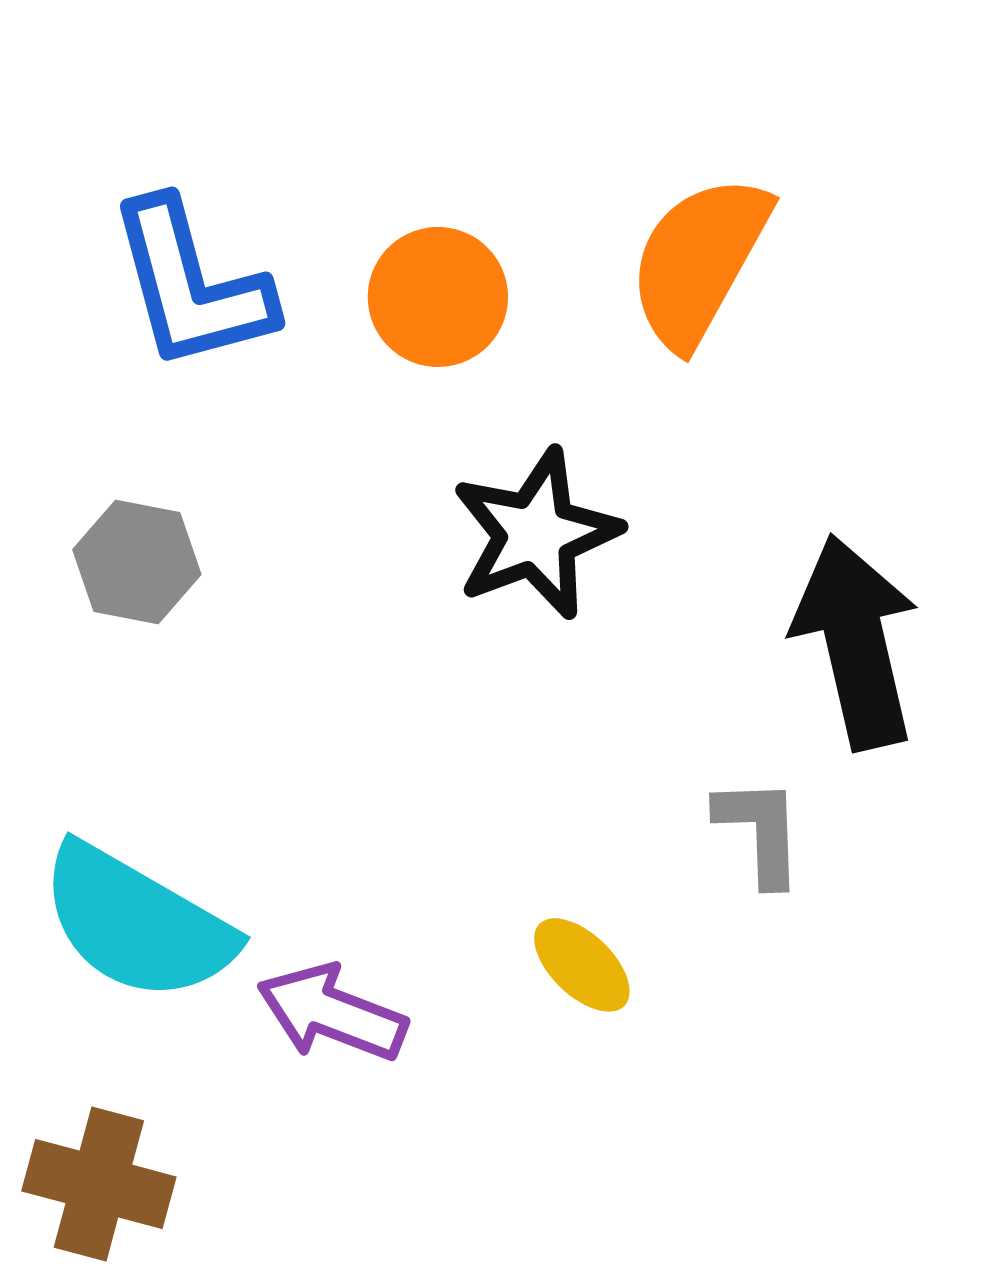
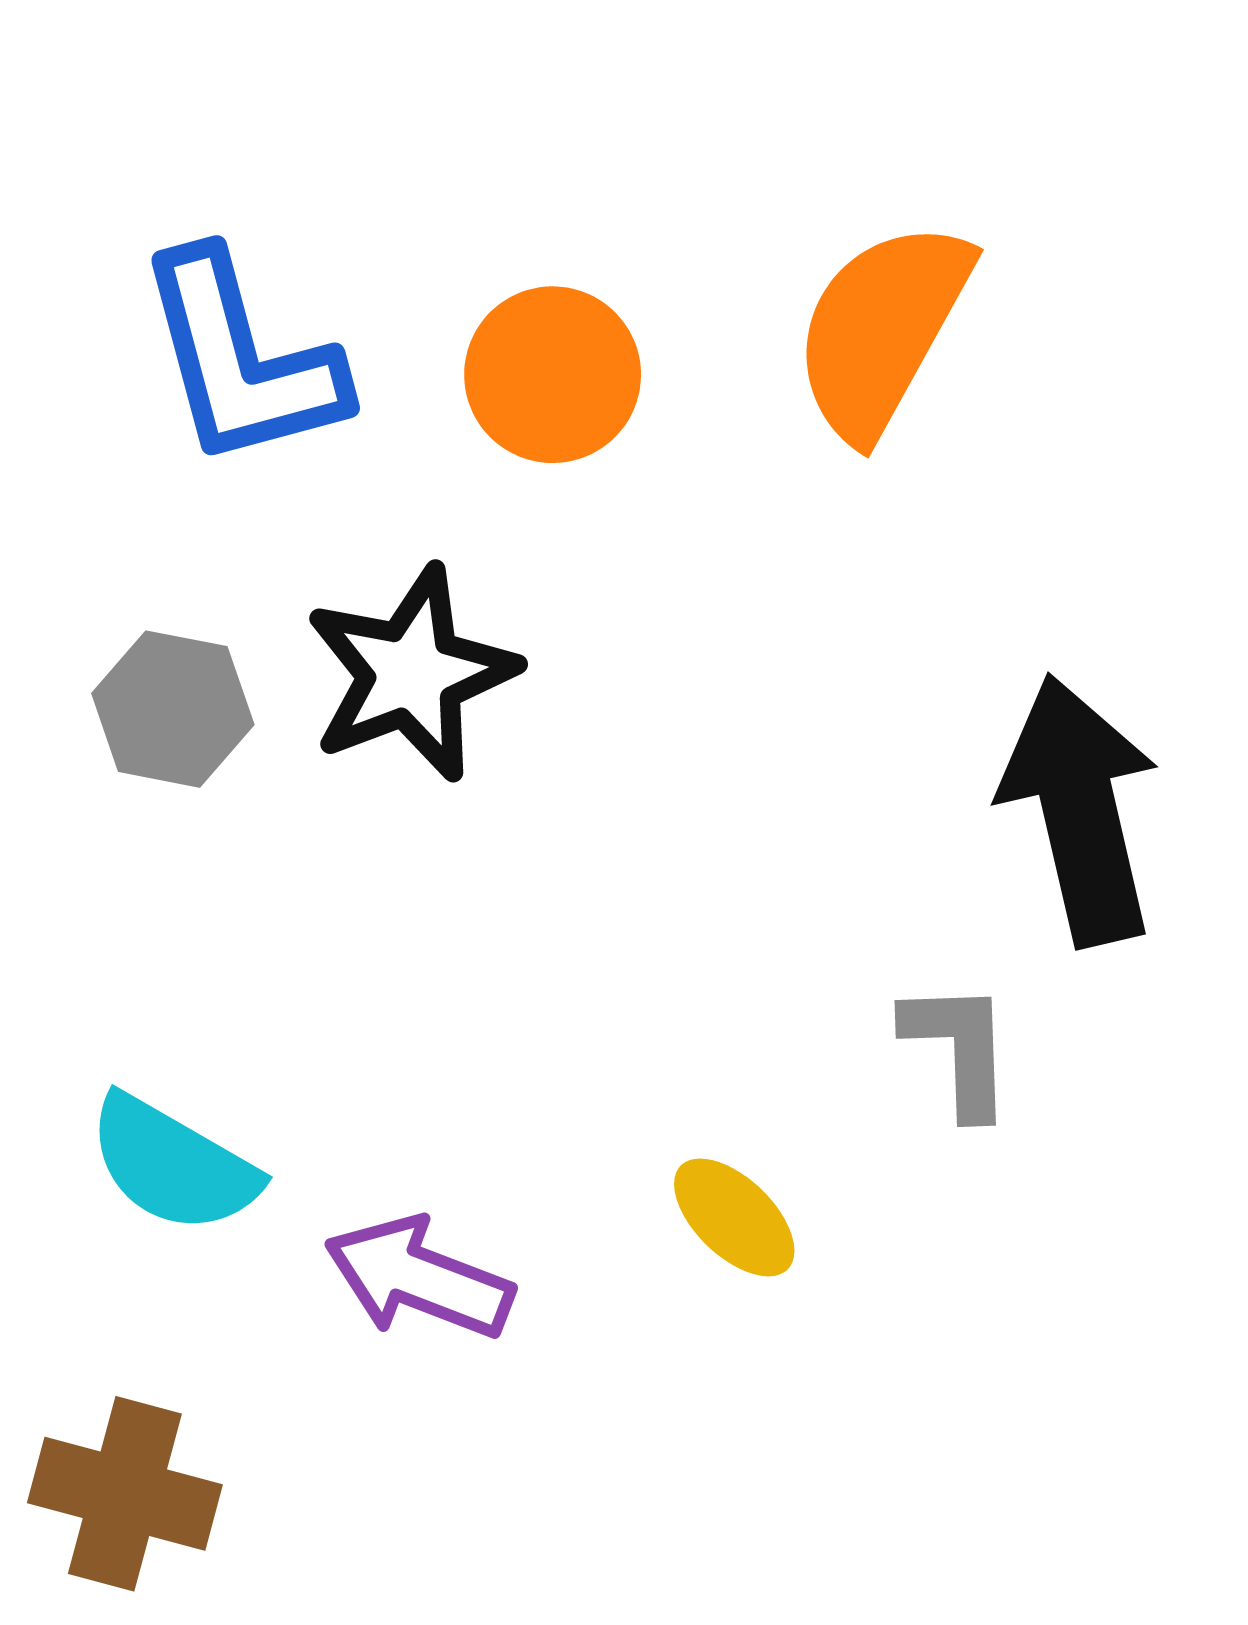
black star: (536, 534) -> (411, 674), moved
cyan semicircle: (137, 923) -> (173, 1164), size x0.7

